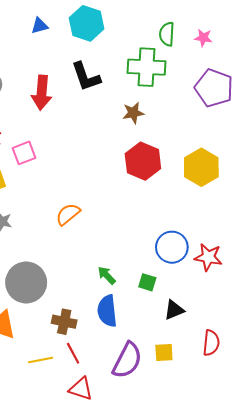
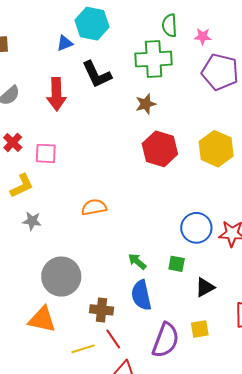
blue triangle: (40, 26) -> (65, 43), moved
pink star: (203, 38) -> (203, 36), moved
pink square: (24, 153) -> (46, 153), turned 30
orange semicircle: (68, 214) -> (94, 207), turned 35

